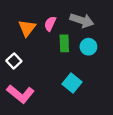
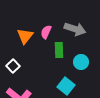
cyan circle: (88, 47) -> (81, 62), moved

